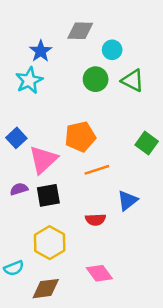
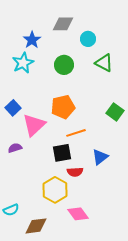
green circle: (96, 79) -> (64, 65), moved
black square: (48, 195) -> (62, 153), moved
yellow hexagon: (50, 243) -> (55, 190), moved

